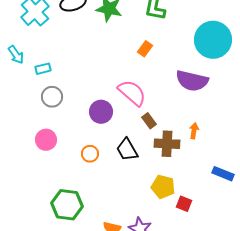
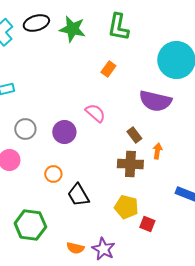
pink semicircle: (132, 93) -> (95, 113), size x0.7
gray circle: (52, 97) -> (25, 129), moved
brown rectangle: (149, 121) -> (134, 135), moved
black trapezoid: (127, 150) -> (78, 195), moved

